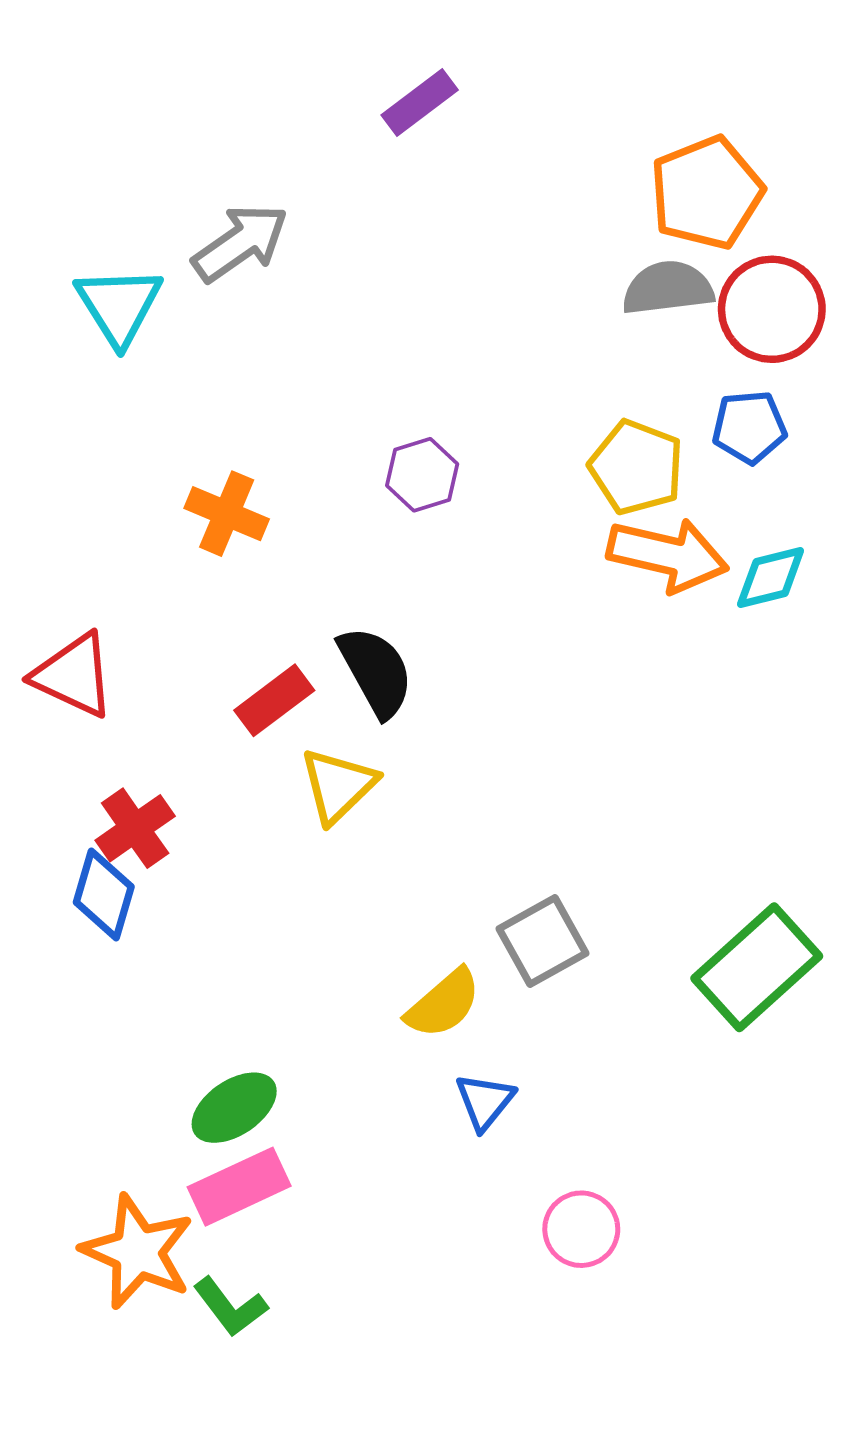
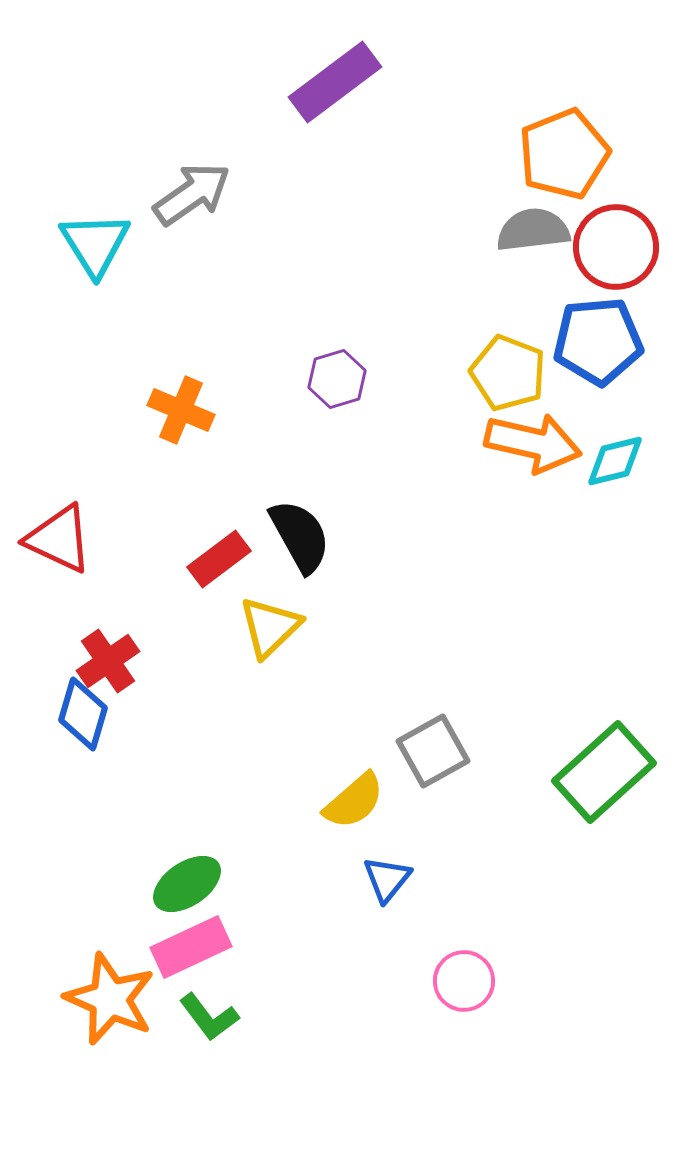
purple rectangle: (420, 102) -> (335, 82), size x1.5
blue pentagon: (749, 427) -> (598, 341), size x1.5
green L-shape: (230, 1307) -> (209, 1017), moved

